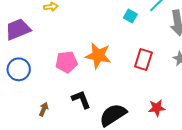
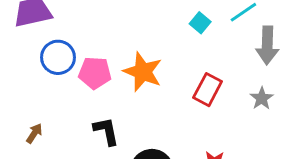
blue circle: (19, 69) -> (58, 57), moved
brown arrow: (44, 109) -> (34, 133), moved

